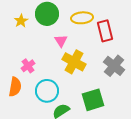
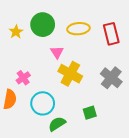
red rectangle: (105, 31) -> (111, 34), moved
green square: (93, 100) -> (90, 113), size x0.6

